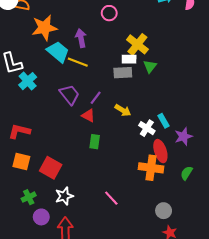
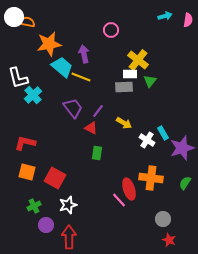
purple star: (183, 136) -> (182, 148), size x1.4
red ellipse: (160, 151) -> (129, 189), moved
pink line: (111, 198) -> (119, 200), moved

